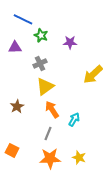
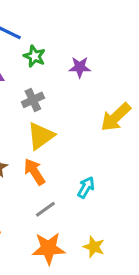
orange arrow: (52, 109) -> (34, 172), moved
gray line: (48, 133) -> (45, 209), turned 32

